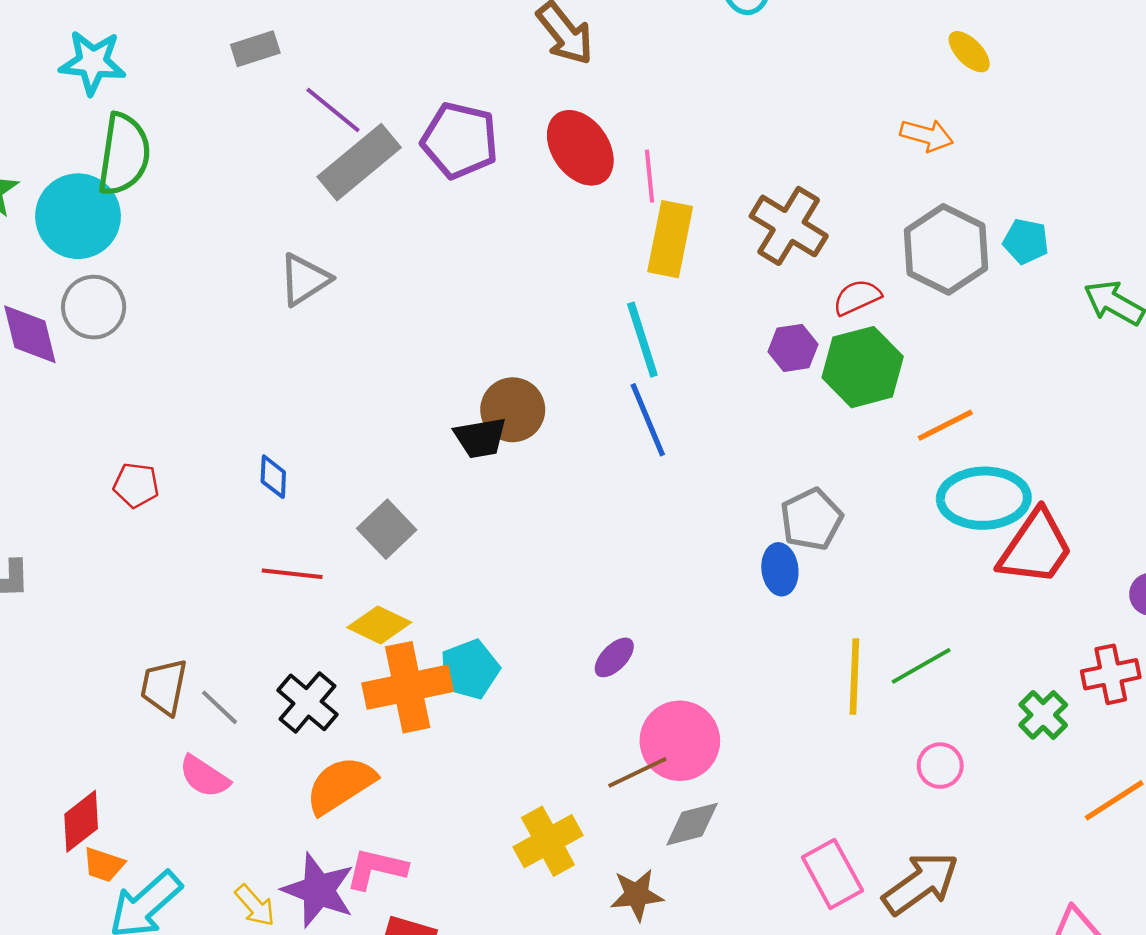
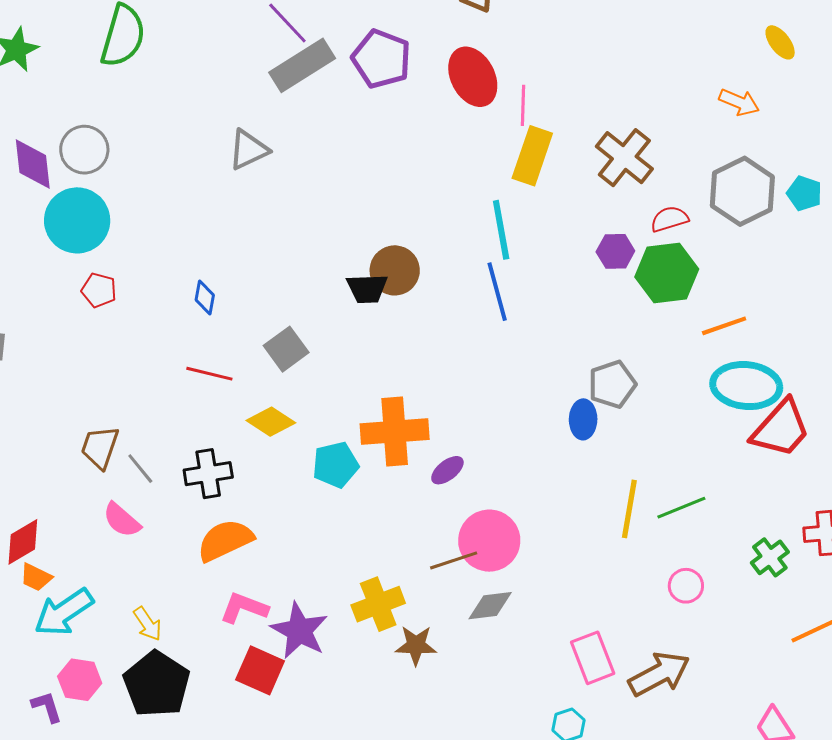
cyan circle: (78, 216) -> (77, 220), moved
orange cross: (408, 687) -> (395, 432), moved
black cross: (308, 702) -> (208, 474), turned 33
purple star: (318, 890) -> (299, 631), moved
brown star: (637, 895) -> (416, 645), moved

